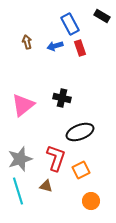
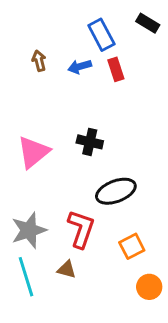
orange square: (81, 170) -> (132, 246), moved
orange circle: (91, 201) -> (149, 287), moved

